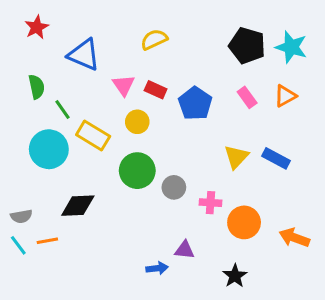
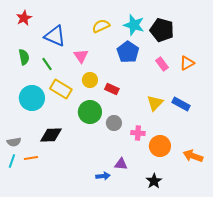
cyan star: (291, 47) -> (134, 25), moved
red rectangle: (156, 90) -> (112, 89), moved
blue pentagon: (195, 103) -> (128, 52), moved
green line: (63, 110) -> (47, 64), moved
cyan line: (18, 245) -> (12, 161), turned 56

